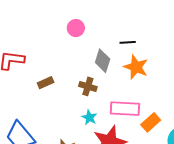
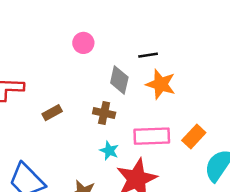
orange rectangle: (151, 122) -> (194, 137), moved

